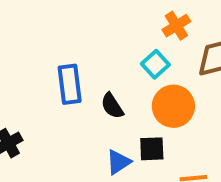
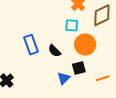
cyan square: (155, 64) -> (72, 25), turned -32

